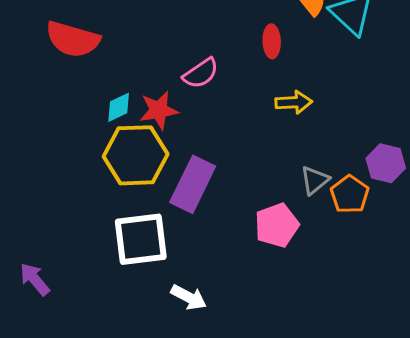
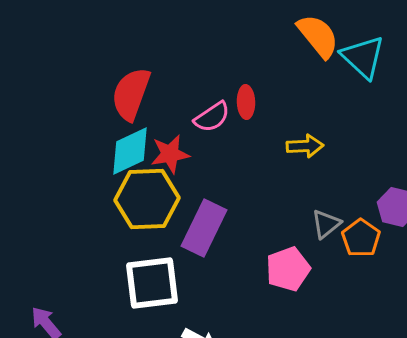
red semicircle: (73, 39) -> (131, 94), moved, turned 94
red ellipse: (272, 41) -> (246, 102), moved
cyan diamond: (119, 107) -> (130, 151), size x1.6

